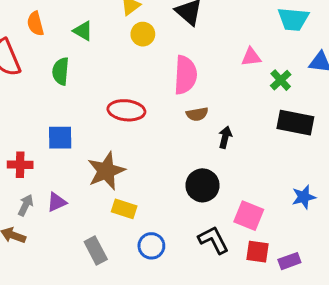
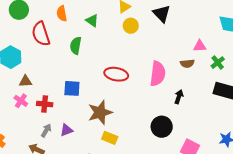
pink semicircle: (185, 75) -> (158, 74), moved
brown semicircle: (197, 114) -> (187, 64), moved

